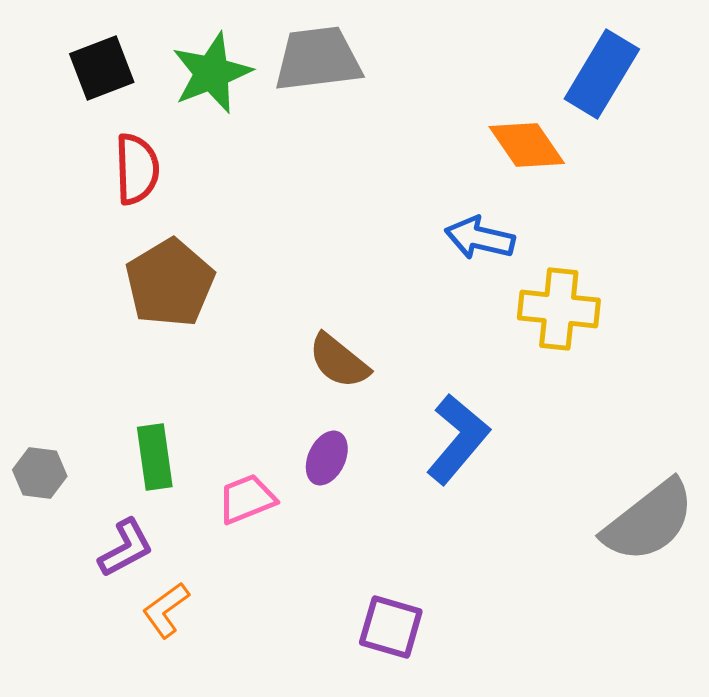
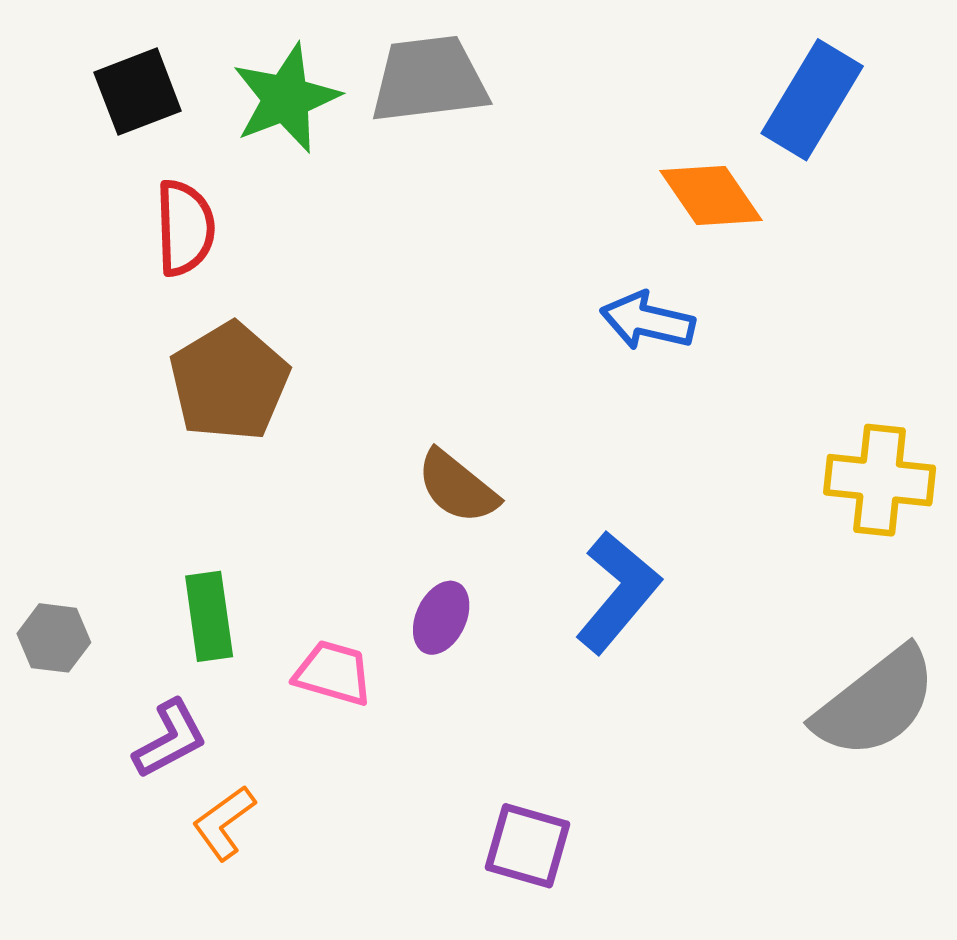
yellow cross: (559, 309) -> (880, 480), moved
pink trapezoid: (247, 499) -> (333, 673), turned 38

